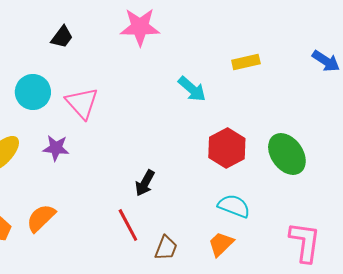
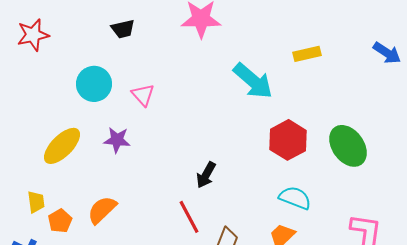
black trapezoid: (62, 37) -> (123, 29), turned 40
cyan arrow: (192, 89) -> (253, 81), size x1.4
pink triangle: (82, 103) -> (143, 95), size x0.7

